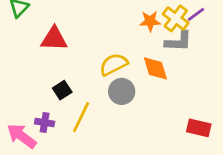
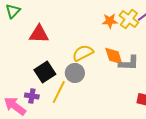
gray L-shape: (178, 41) -> (129, 63), moved
black square: (62, 90) -> (45, 72), size x1.5
gray circle: (122, 91) -> (75, 73), moved

